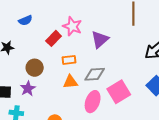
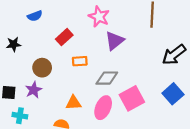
pink star: (72, 26) -> (99, 17), moved
orange triangle: (70, 82) -> (73, 103), moved

